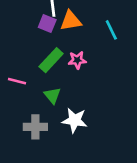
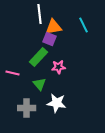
purple square: (47, 23) -> (50, 39), moved
cyan line: (111, 30) -> (84, 25), moved
pink star: (77, 60) -> (59, 67), moved

